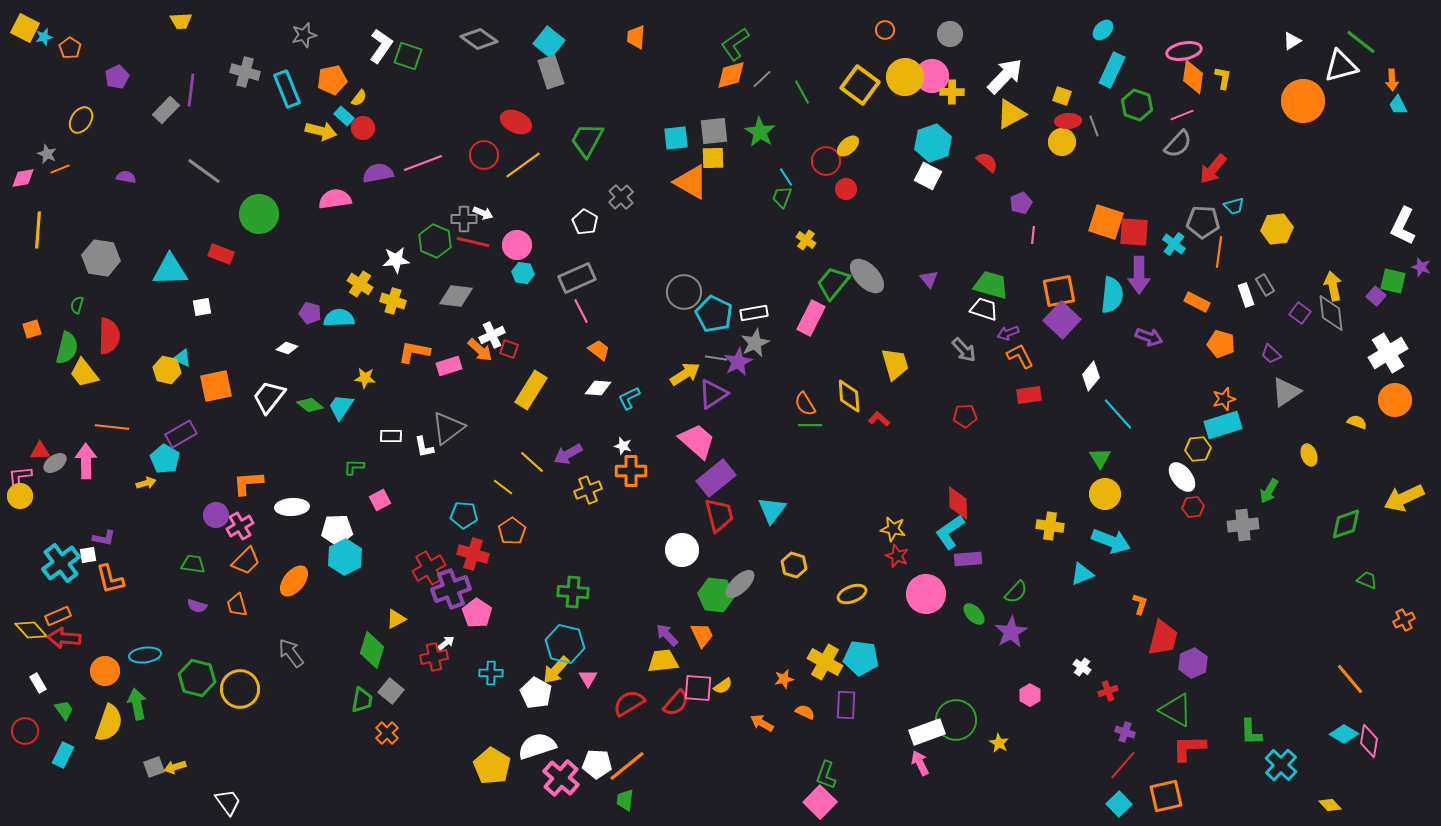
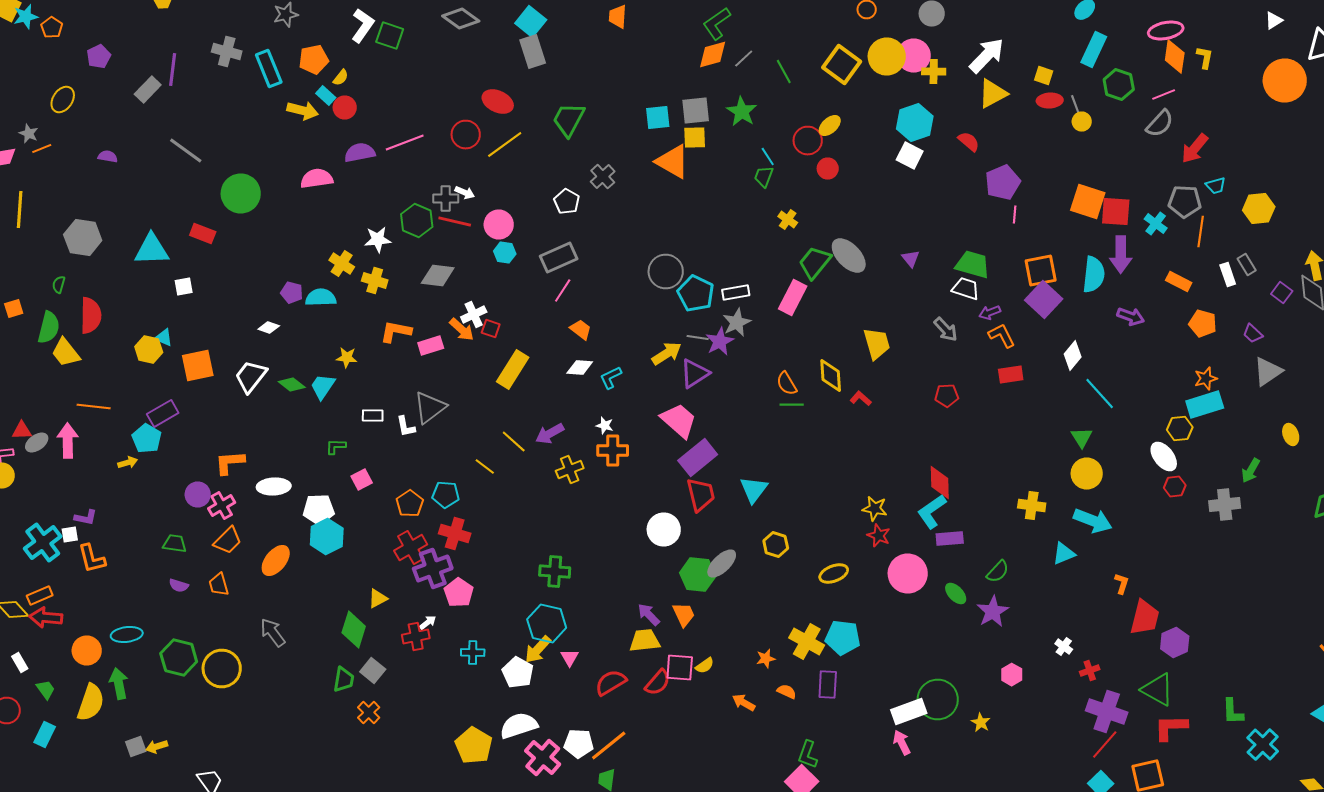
cyan star: (44, 37) -> (26, 16), size x1.4
yellow circle: (1062, 142) -> (1082, 122), moved, size x0.7
purple pentagon: (1021, 203) -> (1003, 182), size x1.6
pink line: (581, 311) -> (563, 290), turned 60
orange pentagon: (512, 531) -> (410, 504), moved
purple cross: (1125, 732) -> (1107, 712), size x2.0

